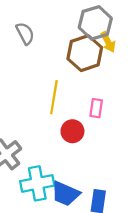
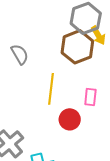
gray semicircle: (25, 33) -> (20, 54), moved

